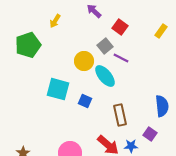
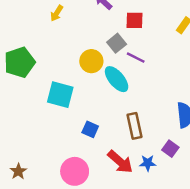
red square: (120, 27) -> (135, 20), turned -35
green pentagon: (28, 45) -> (20, 62), moved
blue square: (85, 101) -> (90, 129), moved

